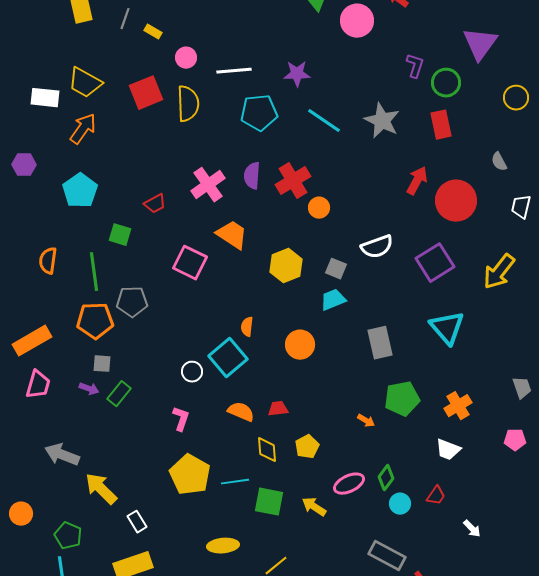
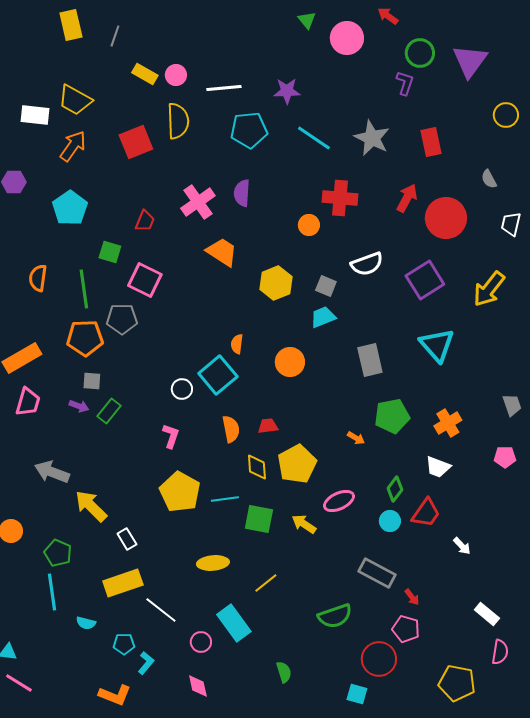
yellow rectangle: (153, 32) -> (145, 74), moved, size x1.4
green circle: (446, 83) -> (420, 53), moved
red square: (146, 93) -> (136, 142), moved
red cross: (293, 181) -> (340, 198), moved, turned 36
red trapezoid: (155, 204) -> (145, 221), turned -40
pink square: (190, 263) -> (145, 280), moved
orange semicircle: (241, 412) -> (231, 429), turned 56
yellow pentagon: (307, 447) -> (297, 464), size x1.6
green diamond: (386, 478) -> (395, 489), moved
red trapezoid: (436, 496) -> (426, 513), size x1.5

